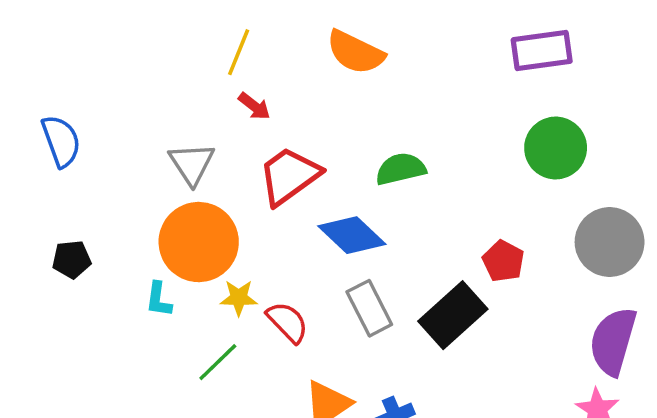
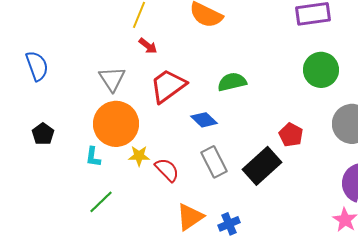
blue diamond: (352, 235) -> (204, 120), size x0.7
black pentagon: (72, 259) -> (43, 134), turned -30
green line: (218, 362) -> (101, 202), moved

